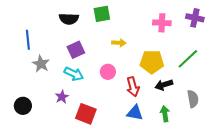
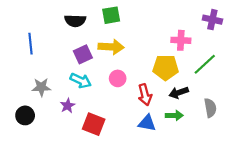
pink cross: (162, 23) -> (181, 40), moved
yellow arrow: (119, 43) -> (111, 47), moved, size x1.6
gray star: (41, 64) -> (41, 87), moved, turned -30
green arrow: (165, 114) -> (174, 115), moved, turned 98

